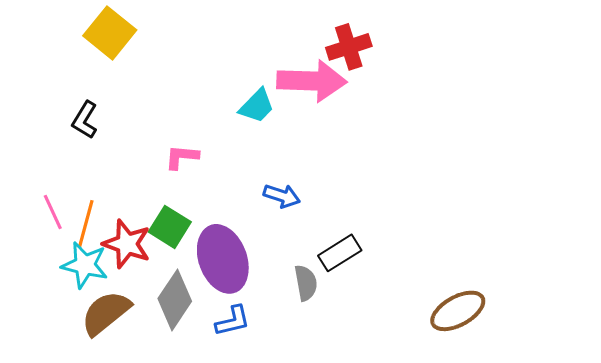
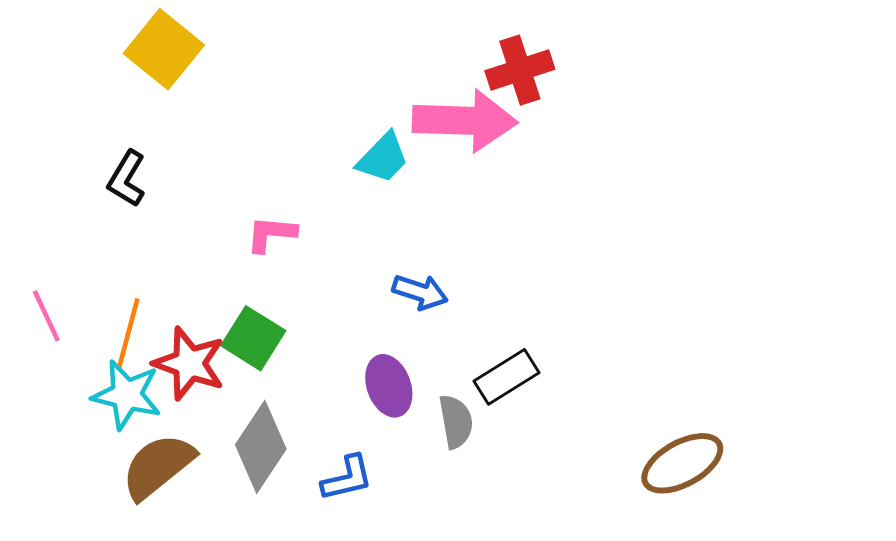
pink line: (53, 212) -> (46, 316), moved
purple ellipse: (223, 259) -> (389, 386), moved, size x0.6

